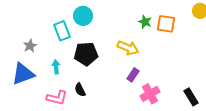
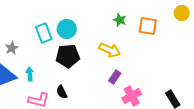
cyan circle: (83, 16) -> (67, 29), moved
green star: (145, 22) -> (120, 20), moved
cyan arrow: (56, 67) -> (30, 74), moved

